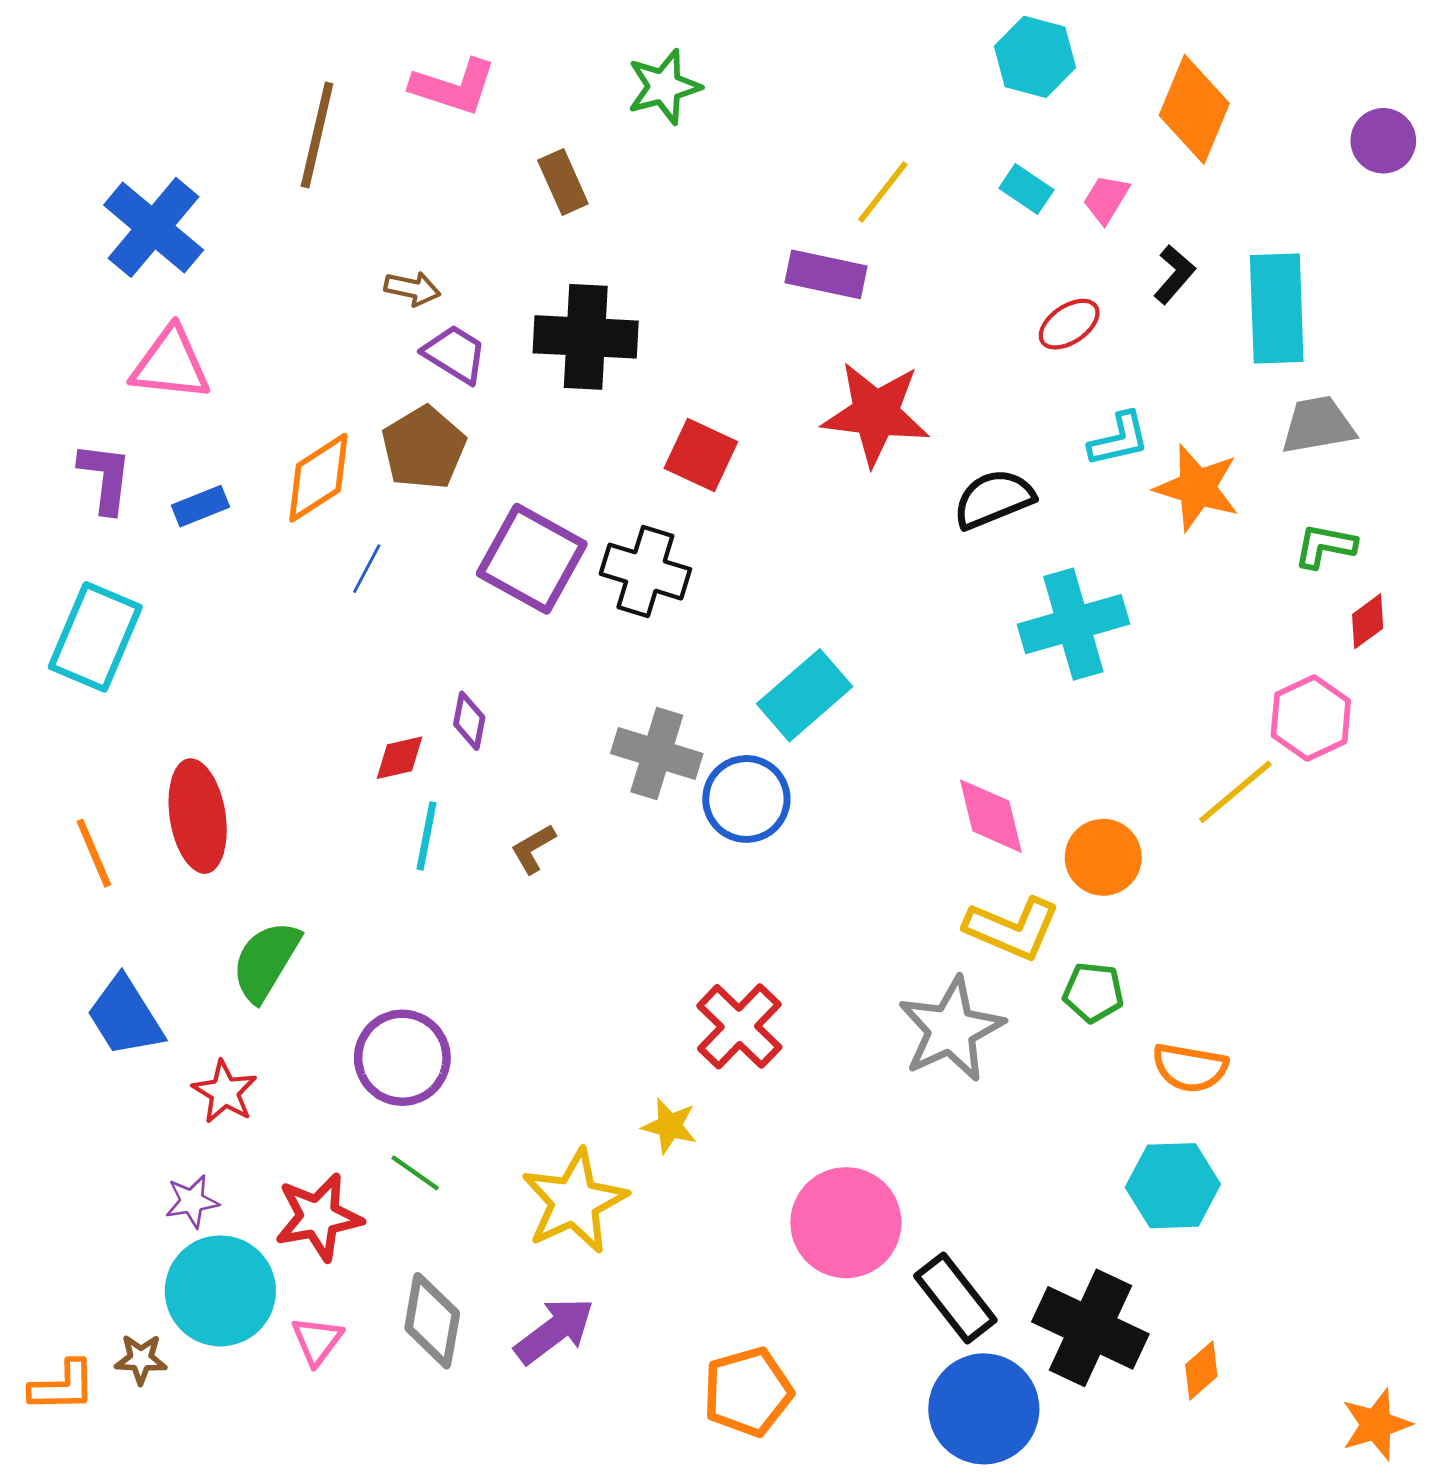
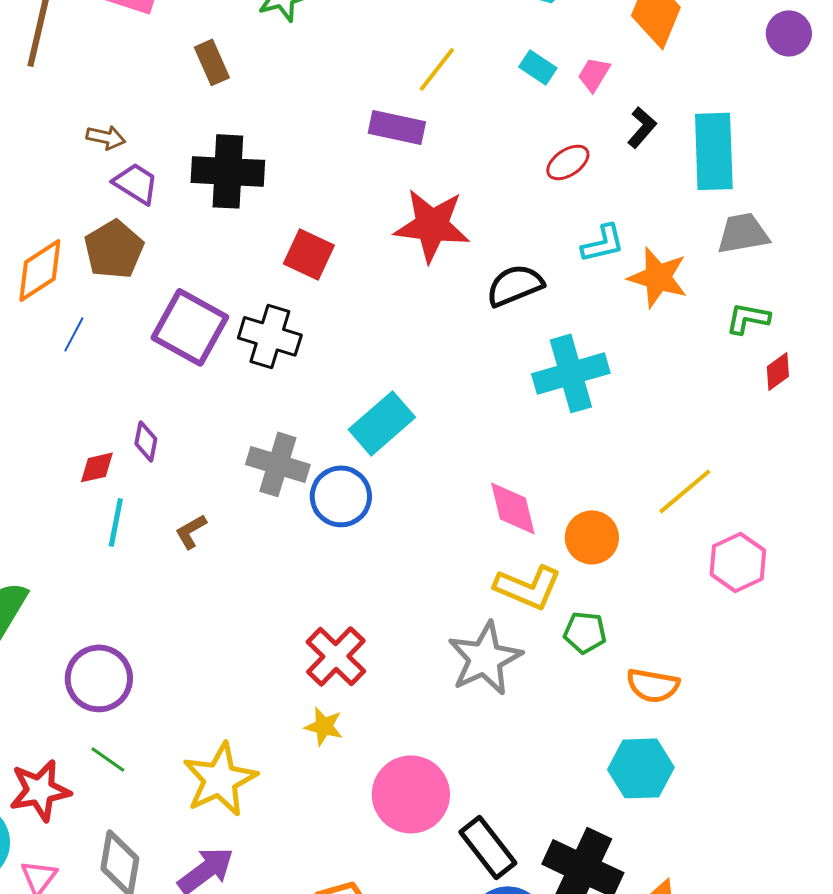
pink hexagon: (1311, 718) -> (738, 562), moved
yellow star: (670, 1126) -> (324, 726), moved

